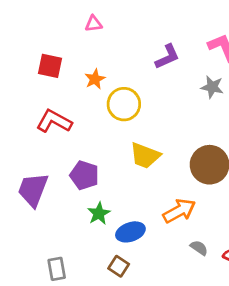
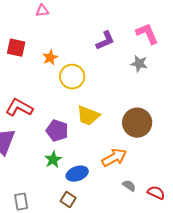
pink triangle: (94, 24) -> (42, 11), moved
red L-shape: (54, 121) -> (19, 108), moved
purple pentagon: (84, 175) -> (57, 131), moved

